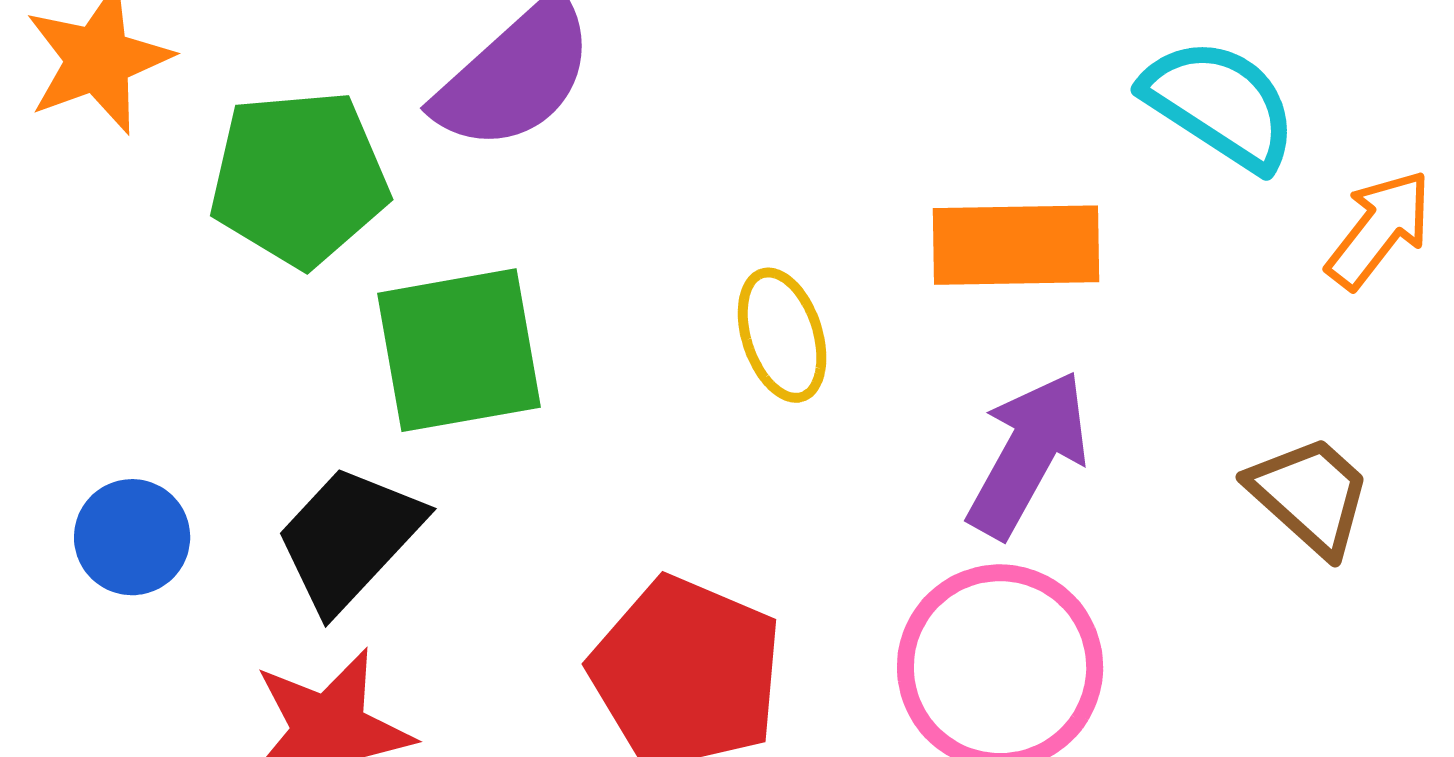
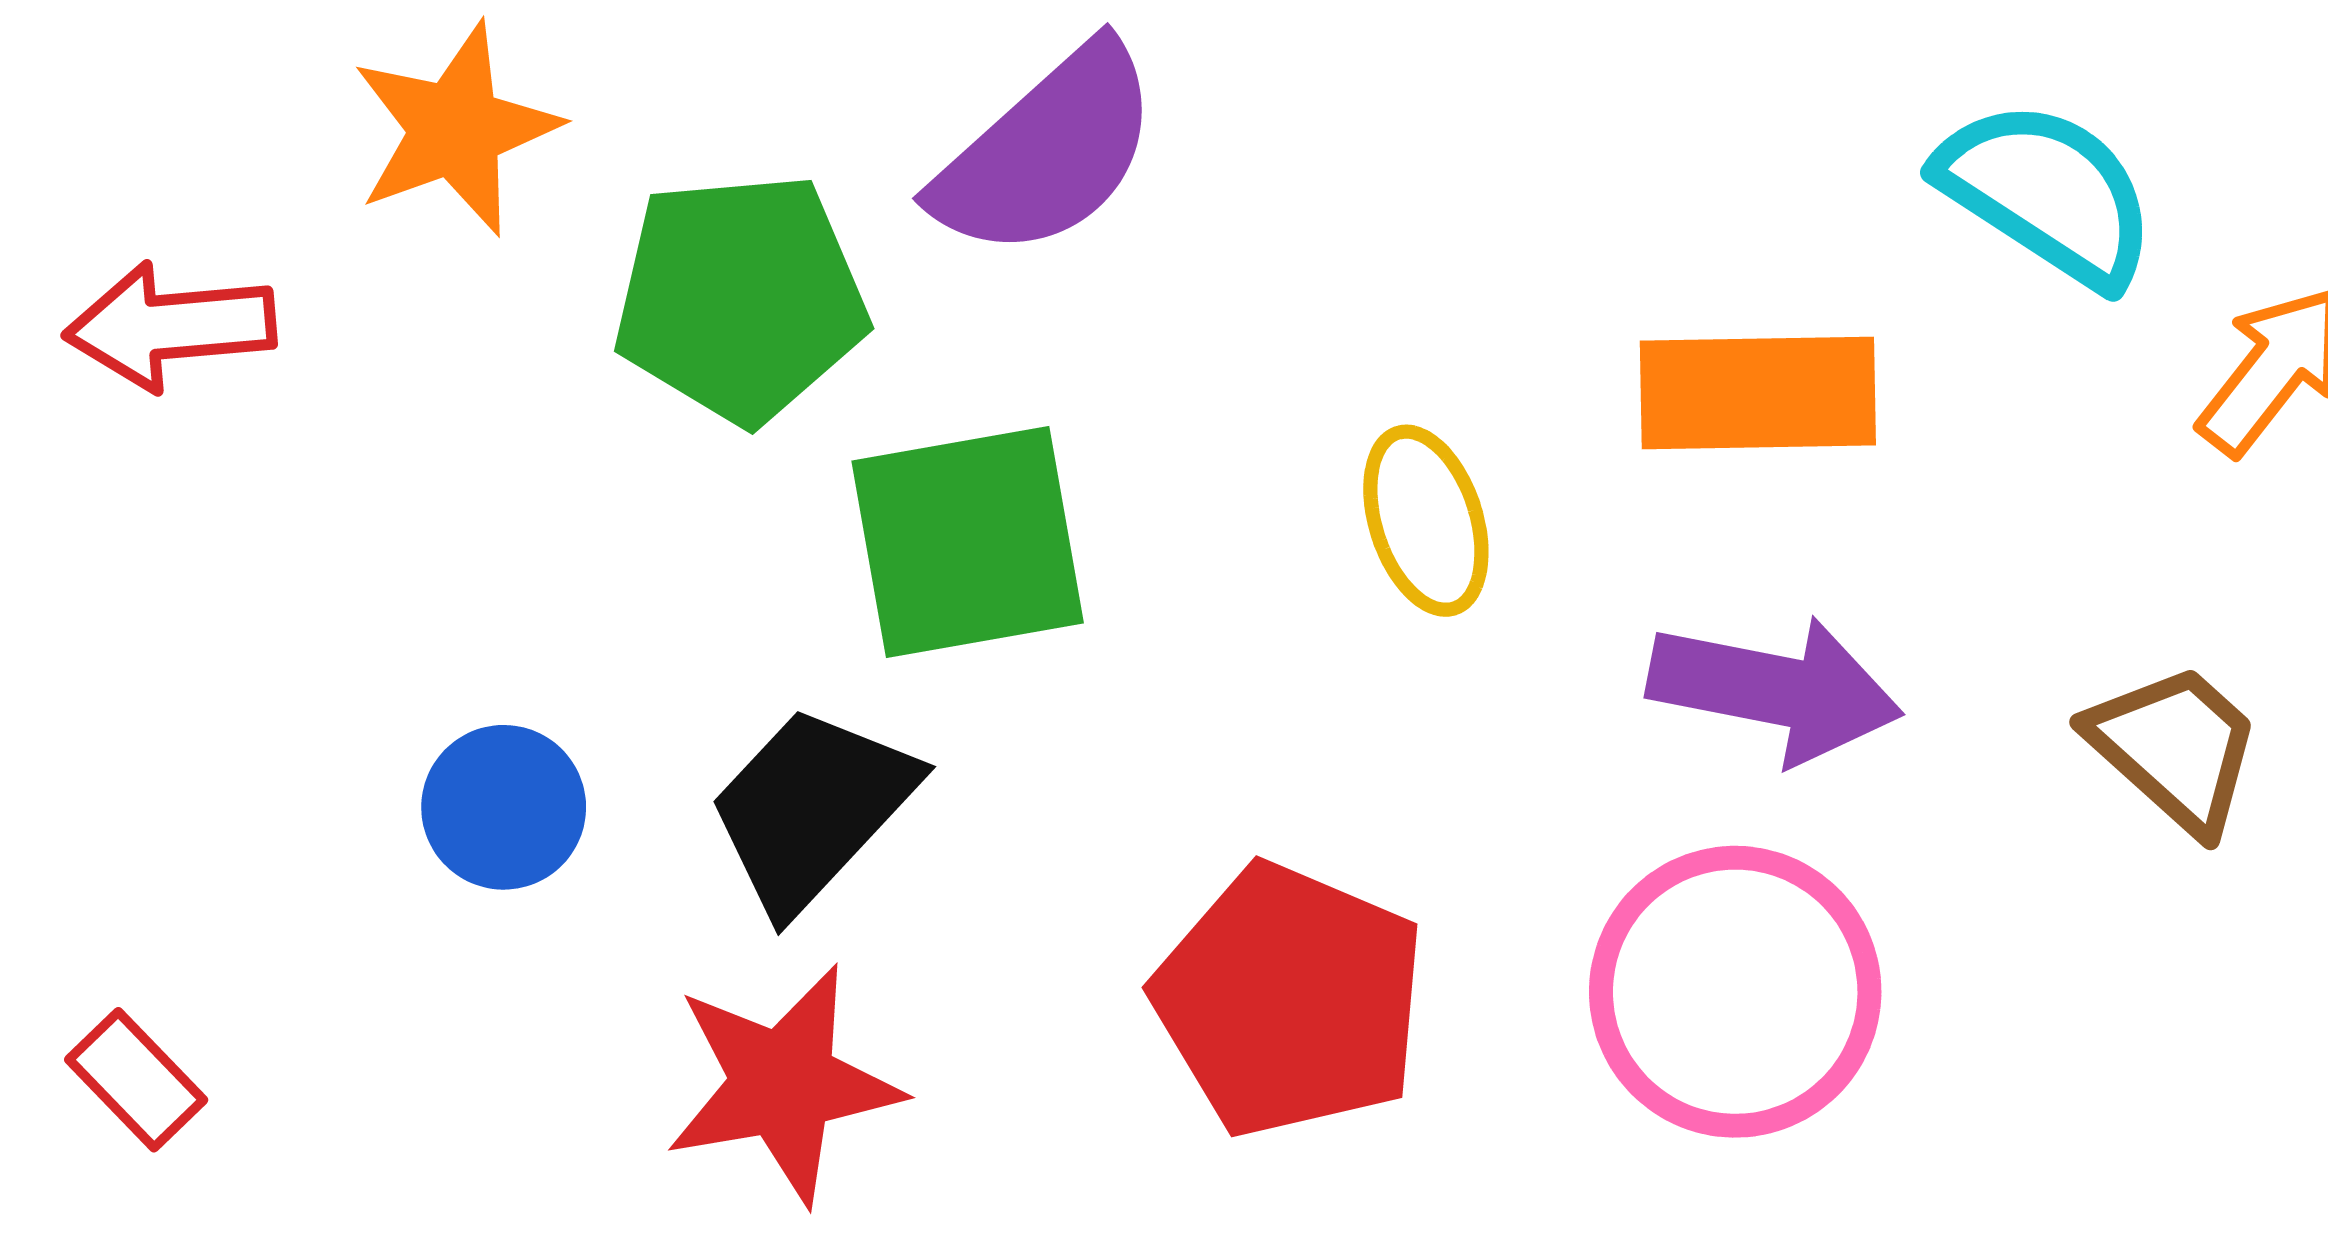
purple arrow: (1028, 454) -> (1775, 690), turned 72

